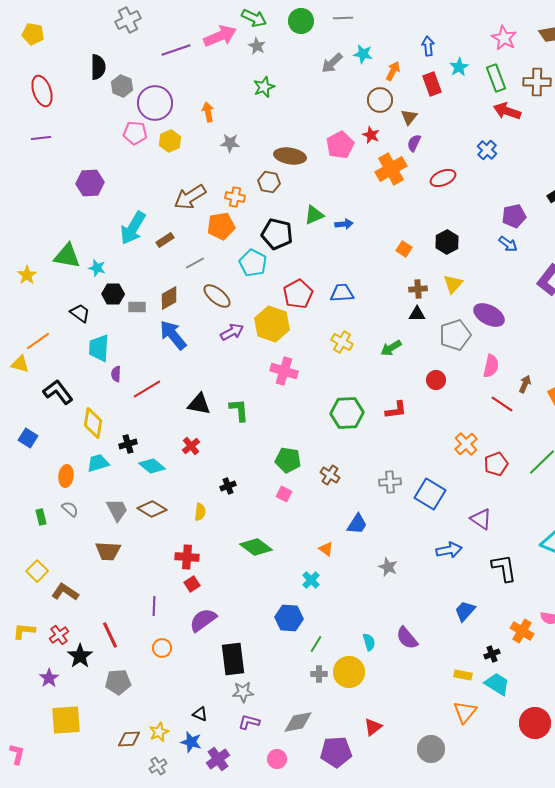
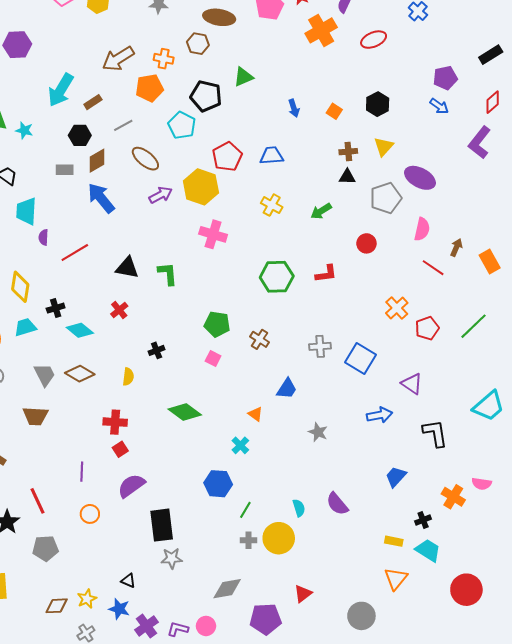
blue arrow: (344, 224) -> (294, 108), moved, turned 78
black hexagon: (113, 294) -> (80, 135), moved
purple L-shape: (249, 722) -> (178, 629), moved

